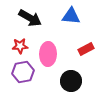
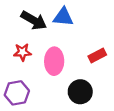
blue triangle: (71, 16) -> (63, 17), moved
purple hexagon: (23, 72) -> (17, 93), moved

